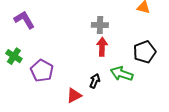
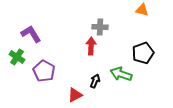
purple L-shape: (24, 20) -> (31, 34), moved
red arrow: (102, 47) -> (91, 46), moved

